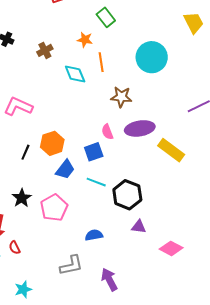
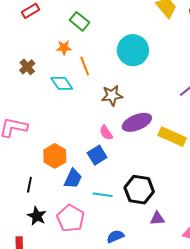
black line: (25, 152) -> (29, 185), moved
cyan line: (96, 182) -> (103, 195), moved

